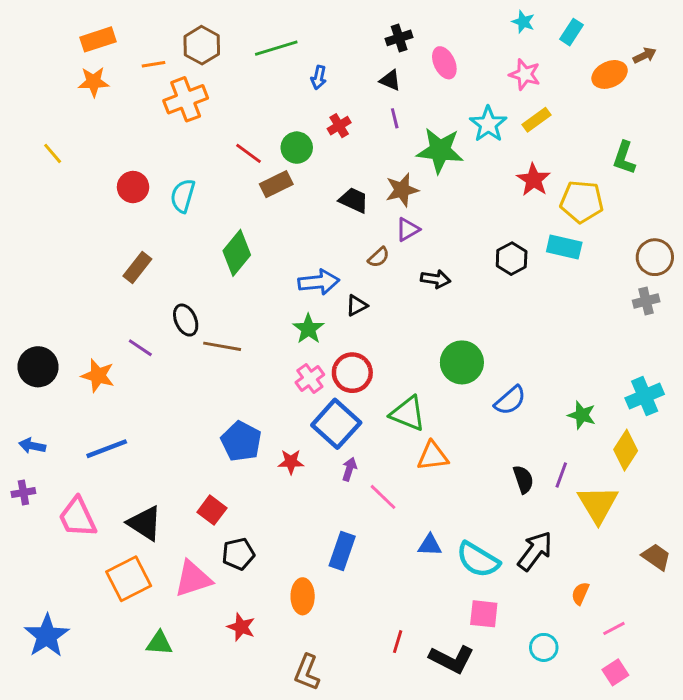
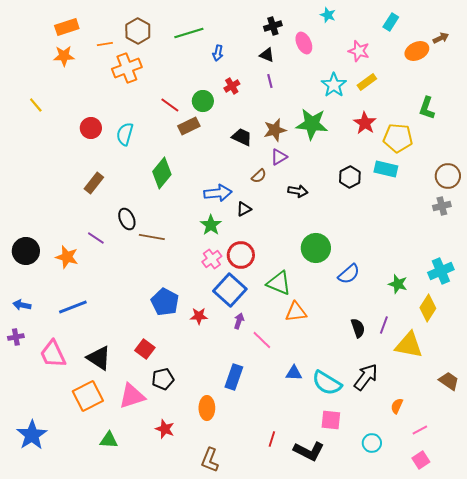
cyan star: (523, 22) -> (328, 15), moved
green star: (440, 150) -> (312, 124), moved
yellow triangle: (598, 504) -> (409, 345), turned -48

